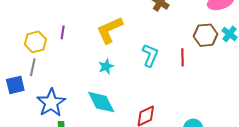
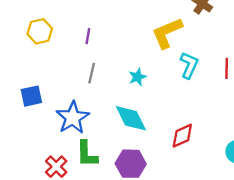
yellow L-shape: (110, 30) -> (167, 33), moved
yellow hexagon: (35, 42) -> (40, 31), moved
gray line: (33, 67) -> (92, 73), moved

